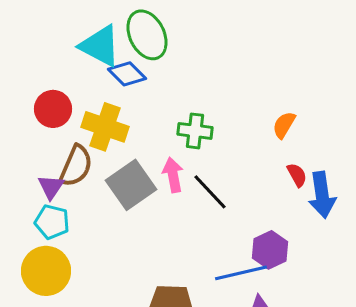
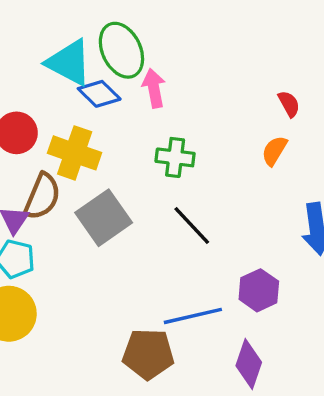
pink arrow: (173, 175) -> (154, 88), moved
red semicircle: (297, 175) -> (289, 104), moved
blue line: (241, 273) -> (193, 316), moved

